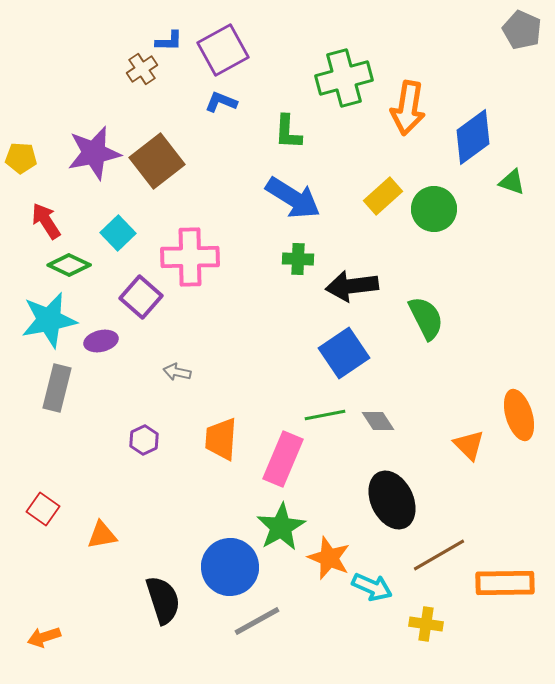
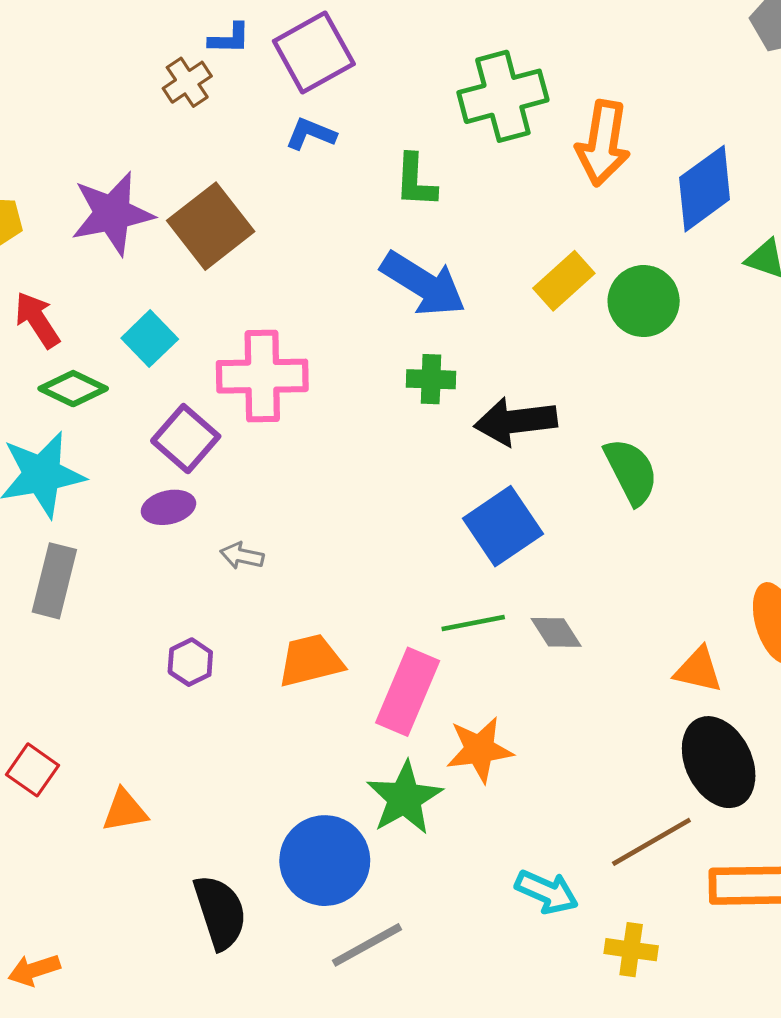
purple ellipse: (101, 341) -> (168, 507), moved
orange trapezoid: (221, 439) -> (311, 661), turned 72
orange triangle: (469, 445) -> (698, 670), turned -32
black ellipse: (392, 500) -> (719, 762), moved
orange star: (329, 558) -> (479, 750), moved, turned -30

